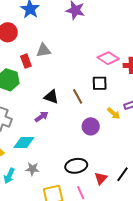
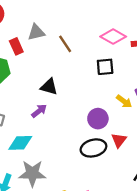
brown line: (78, 96) -> (65, 44), moved
black ellipse: (76, 166) -> (93, 148), moved
gray star: (32, 169) -> (32, 173), size x1.6
red triangle: (101, 178) -> (119, 140), moved

